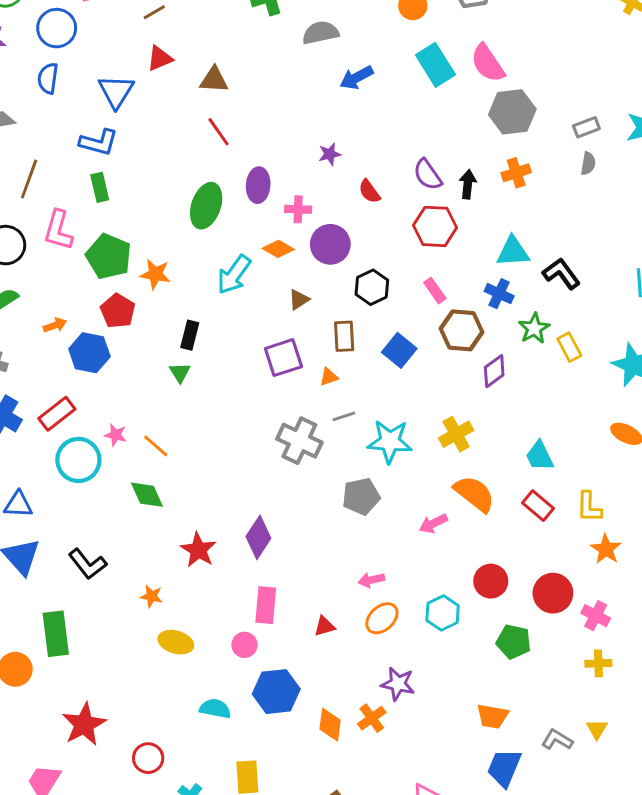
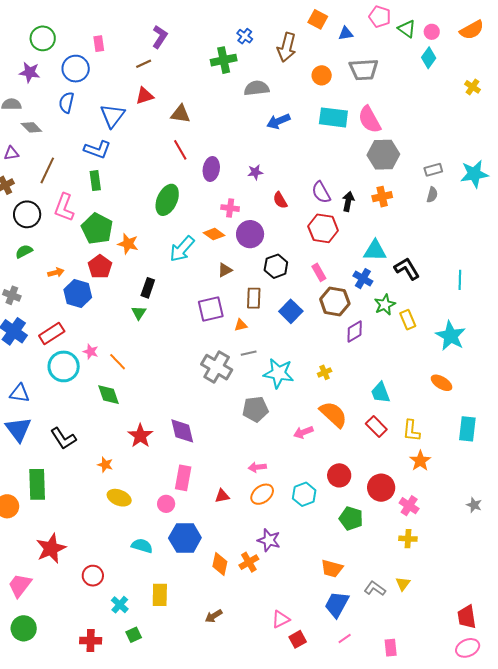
cyan rectangle: (435, 65) -> (333, 117), turned -56
purple ellipse: (258, 185) -> (211, 169), moved
yellow cross: (456, 434) -> (325, 372), size x0.6
purple diamond: (258, 537) -> (182, 431), turned -52

